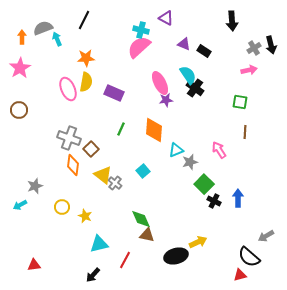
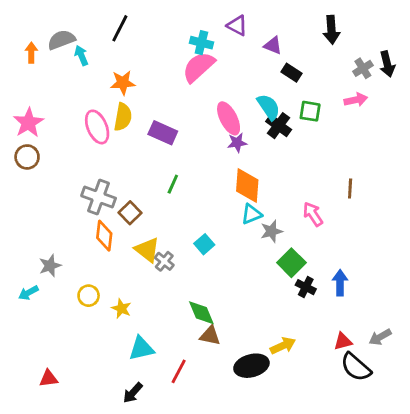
purple triangle: (184, 44) -> (273, 45), moved
pink star: (20, 68) -> (28, 123), moved
green square: (240, 102) -> (310, 111), moved
orange diamond: (154, 130) -> (247, 186), moved
red triangle: (240, 275) -> (343, 341), moved

